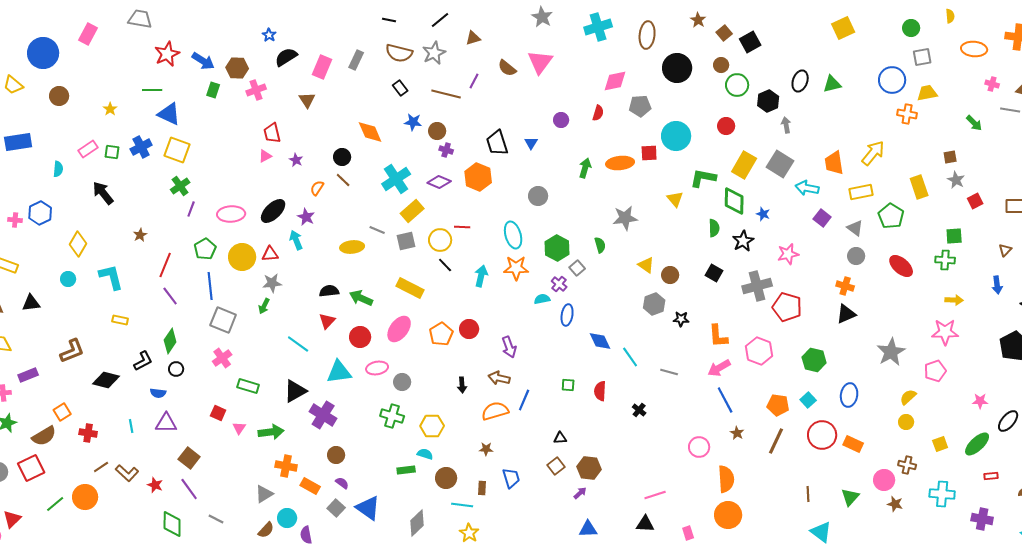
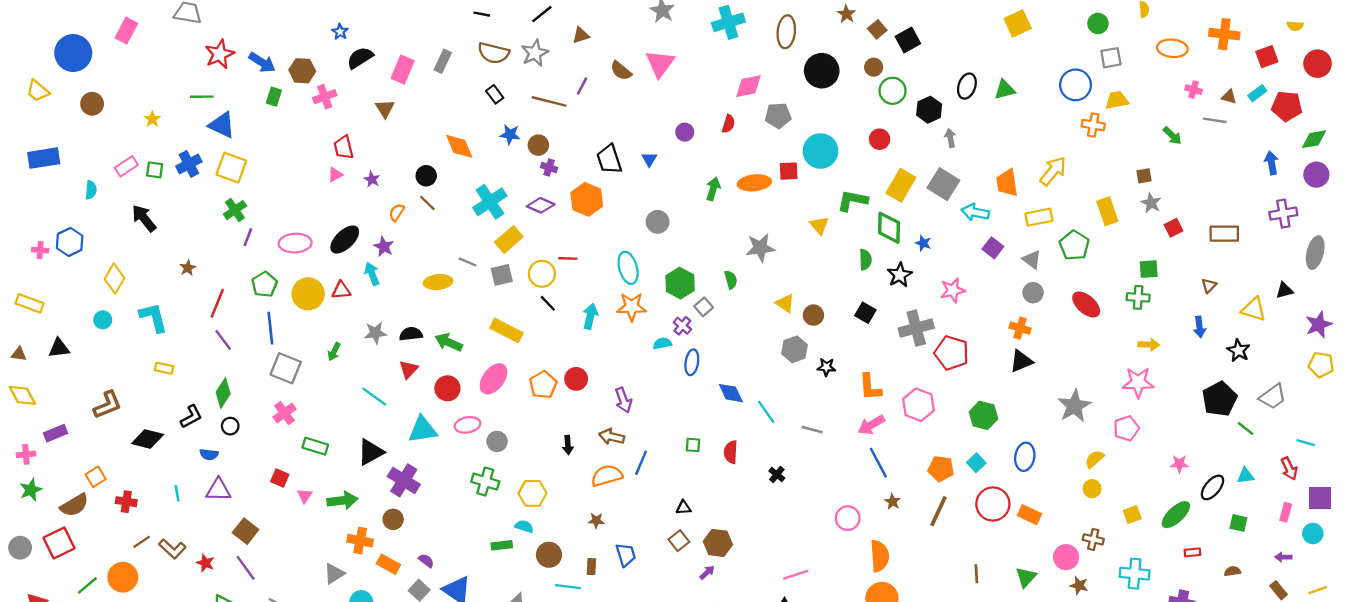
gray star: (272, 283) -> (375, 333), moved
brown circle: (336, 455) -> (393, 519), moved

